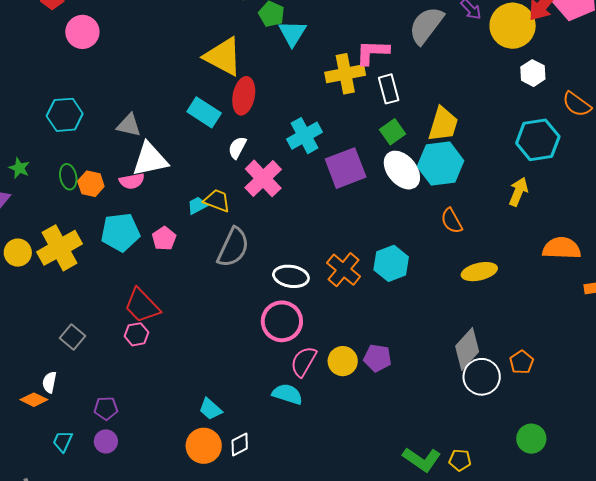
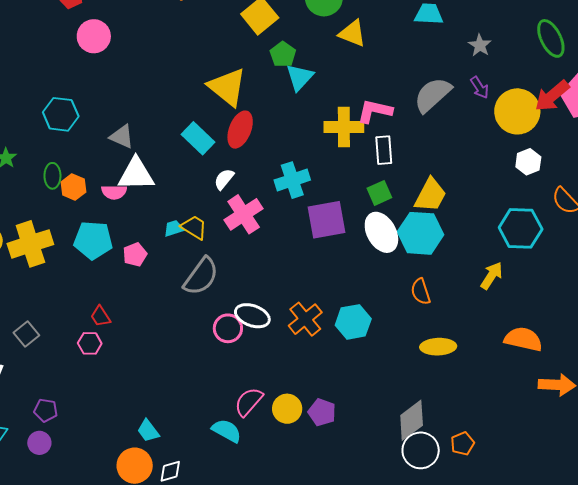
red trapezoid: (142, 306) -> (100, 316), size x0.6
pink circle: (282, 321) -> (228, 328), moved, size x0.7

